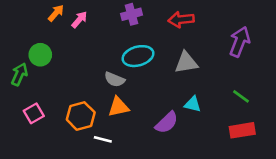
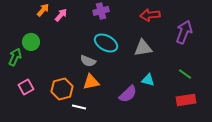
red arrow: (181, 20) -> (150, 15), moved
cyan ellipse: (138, 56) -> (106, 43), turned 45

